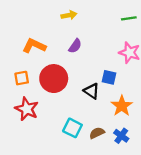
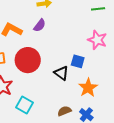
purple semicircle: (75, 46) -> (40, 25), moved
cyan square: (72, 128) -> (25, 105), moved

